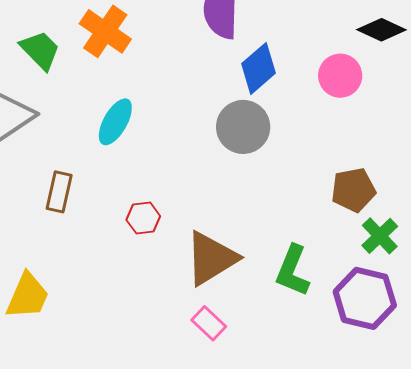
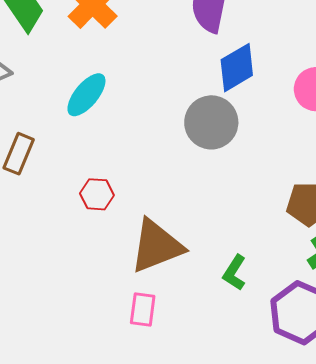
green L-shape: (293, 271) -> (234, 273), size x0.7
pink rectangle: (209, 323) -> (143, 310), turned 44

